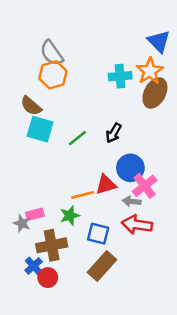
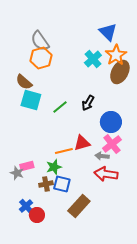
blue triangle: (159, 41) -> (108, 32), moved
cyan cross: (120, 76) -> (93, 59), turned -36
blue circle: (130, 168) -> (111, 122), moved
blue square: (98, 234) -> (62, 184), moved
brown cross: (52, 245) -> (46, 184), moved, size x0.6

